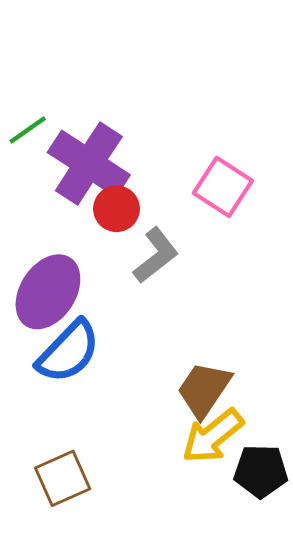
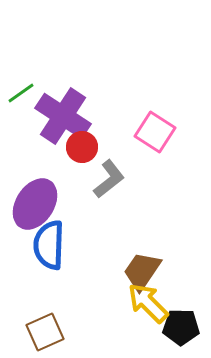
blue semicircle: (68, 352) -> (49, 245), turned 138
yellow arrow: (213, 436) -> (148, 303), turned 84

